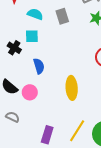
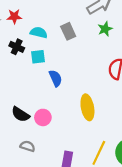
black cross: (14, 48) -> (17, 47), moved
blue semicircle: (39, 66) -> (56, 78), moved

